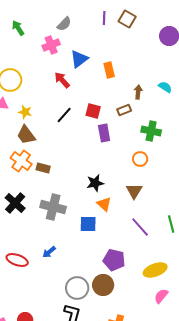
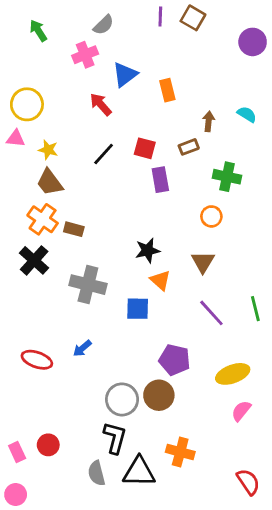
black cross: (15, 203) -> (34, 260), moved

